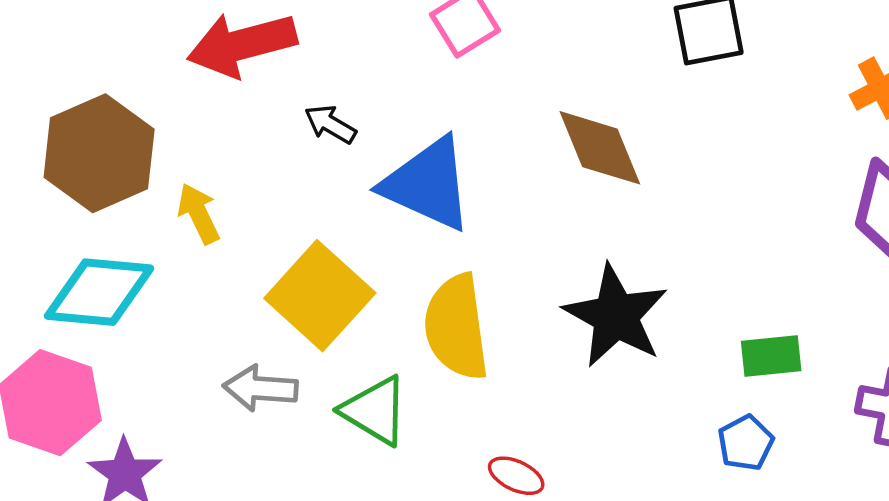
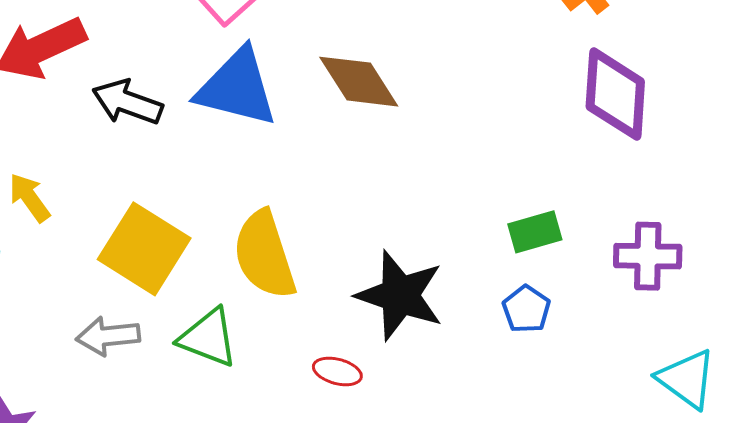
black arrow: (330, 124) -> (127, 102), size x1.5
blue triangle: (428, 184) -> (237, 88), moved
black star: (616, 316) -> (400, 295), moved

